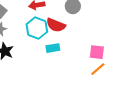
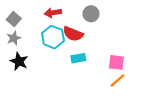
cyan rectangle: (53, 48) -> (78, 58), moved

